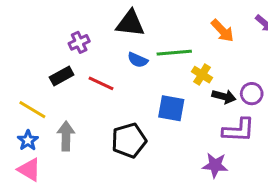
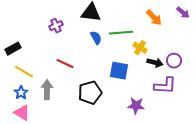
blue semicircle: (138, 60) -> (96, 38), turned -144
black rectangle: (62, 76) -> (13, 49), moved
red line: (101, 83) -> (65, 64), moved
purple star: (215, 165) -> (136, 106), moved

